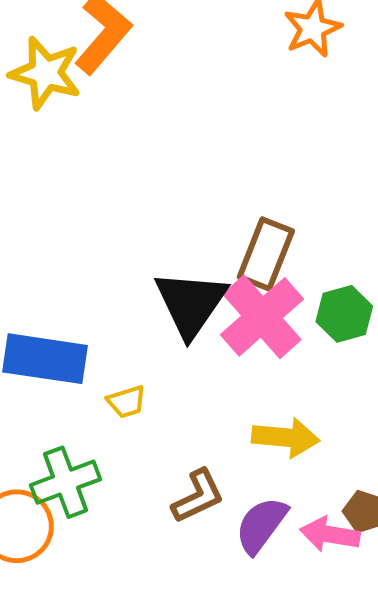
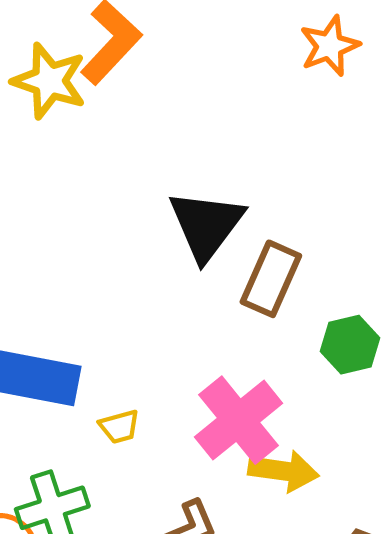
black triangle: (191, 303) -> (206, 225), moved
pink cross: (262, 317) -> (238, 420), moved

